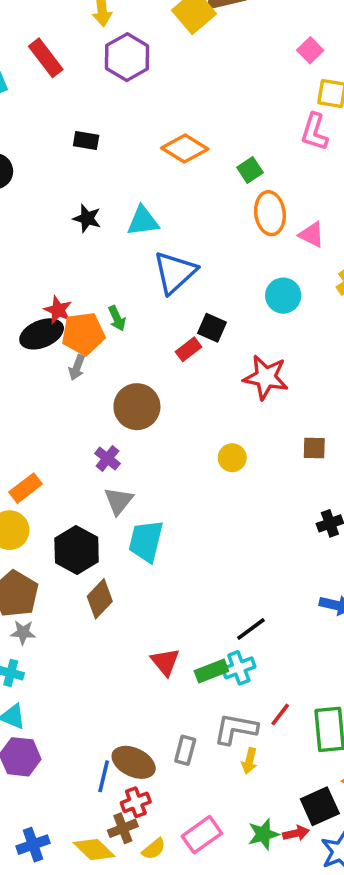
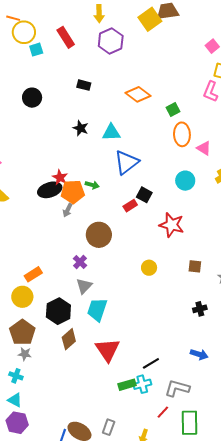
green arrow: (117, 318) -> (92, 185), turned -56
red triangle: (165, 662) -> (108, 350), moved, size x1.5
gray L-shape: (236, 729) -> (177, 388), moved

